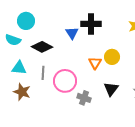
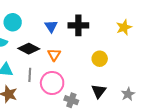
blue triangle: (72, 33) -> (51, 26), moved
orange triangle: (95, 63) -> (54, 55), moved

